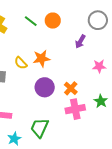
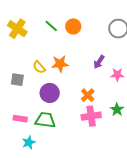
purple arrow: (80, 42) -> (99, 62), moved
purple circle: (45, 87) -> (50, 93), moved
green trapezoid: (40, 128) -> (45, 120), moved, turned 70

